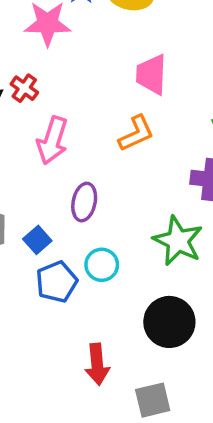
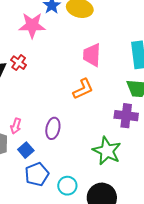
pink arrow: (52, 140) -> (16, 126), moved, size x0.6
cyan circle: (102, 265) -> (67, 186), moved

